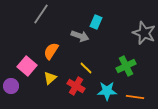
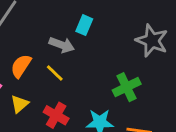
yellow line: (86, 68) -> (55, 73), moved

